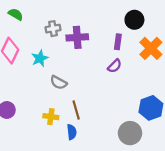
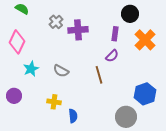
gray cross: (53, 29) -> (56, 22), turned -32
cyan star: (40, 58) -> (31, 69), moved
brown line: (76, 110) -> (99, 75), moved

